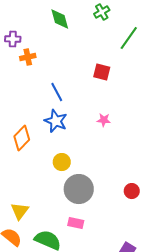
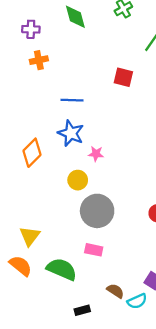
purple cross: (13, 39) -> (31, 29), moved
blue line: (57, 92) -> (72, 100), turned -60
pink star: (104, 120) -> (96, 154), moved

